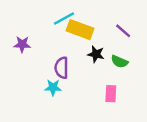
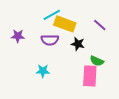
green semicircle: (119, 62) -> (97, 61), moved
purple semicircle: (62, 68) -> (50, 40), moved, turned -90
pink rectangle: (111, 94) -> (90, 76), size x1.5

